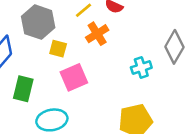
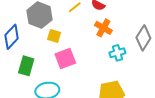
orange cross: (97, 34) -> (103, 28), moved, turned -30

